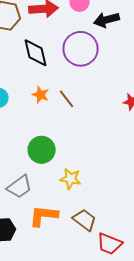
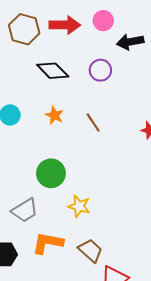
purple circle: (81, 49) -> (100, 70), size x0.6
black diamond: (36, 53) -> (53, 71), turned -36
brown line: (67, 99) -> (93, 123), moved

